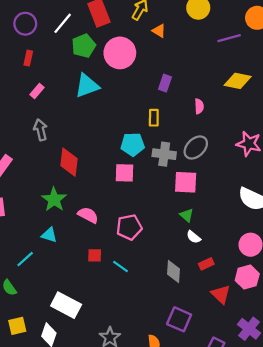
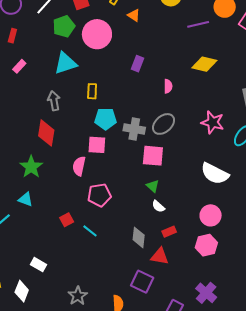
yellow rectangle: (154, 118) -> (92, 91), moved
gray arrow: (40, 130) -> (54, 101), moved
pink semicircle: (88, 215) -> (79, 166), moved, turned -108
red square: (95, 255) -> (67, 220), turned -32
red triangle: (221, 294) -> (160, 256), moved, turned -36
white rectangle: (66, 305) -> (38, 265), size x0.6

